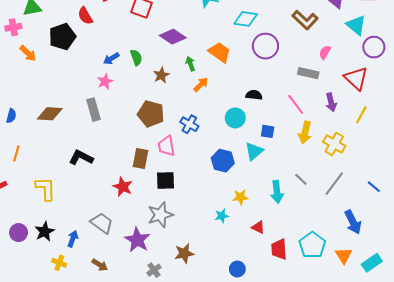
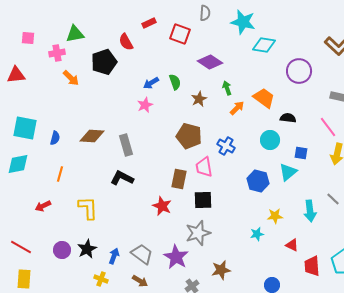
cyan diamond: (246, 19) -> (264, 45), moved
orange trapezoid: (220, 52) -> (264, 98), moved
gray rectangle: (94, 110) -> (126, 145), moved
gray trapezoid: (102, 223) -> (142, 254), moved

